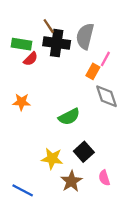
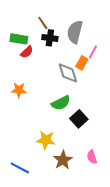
black cross: (57, 43) -> (50, 38), size x0.7
gray diamond: (106, 96) -> (68, 73), moved
black square: (84, 152) -> (79, 119), moved

